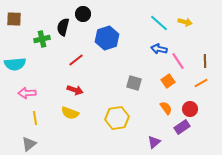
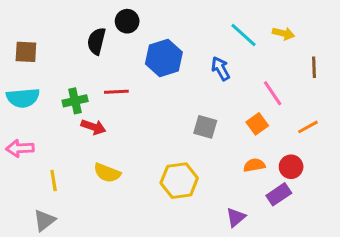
brown square: (14, 19) -> (26, 52), moved
green cross: (42, 39) -> (75, 101), moved
blue arrow: (159, 49) -> (221, 69), moved, turned 49
red line: (76, 60) -> (116, 92), turned 35
brown line: (205, 61) -> (314, 67), moved
red arrow: (75, 90) -> (93, 127), moved
pink arrow: (27, 93) -> (20, 148), moved
orange semicircle: (166, 108) -> (254, 165), turned -64

